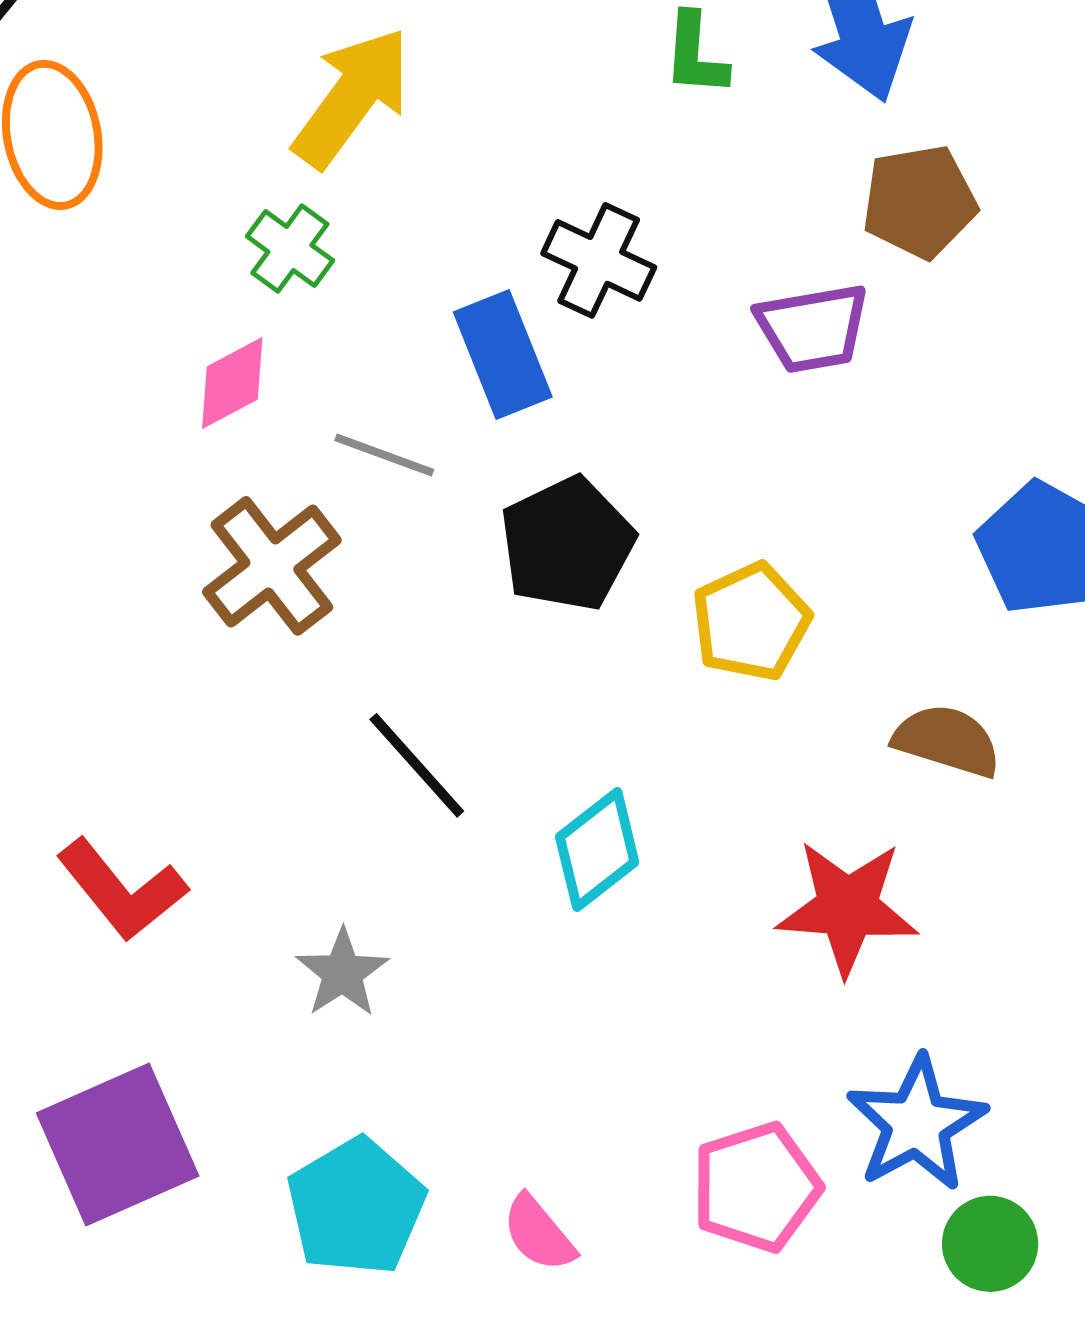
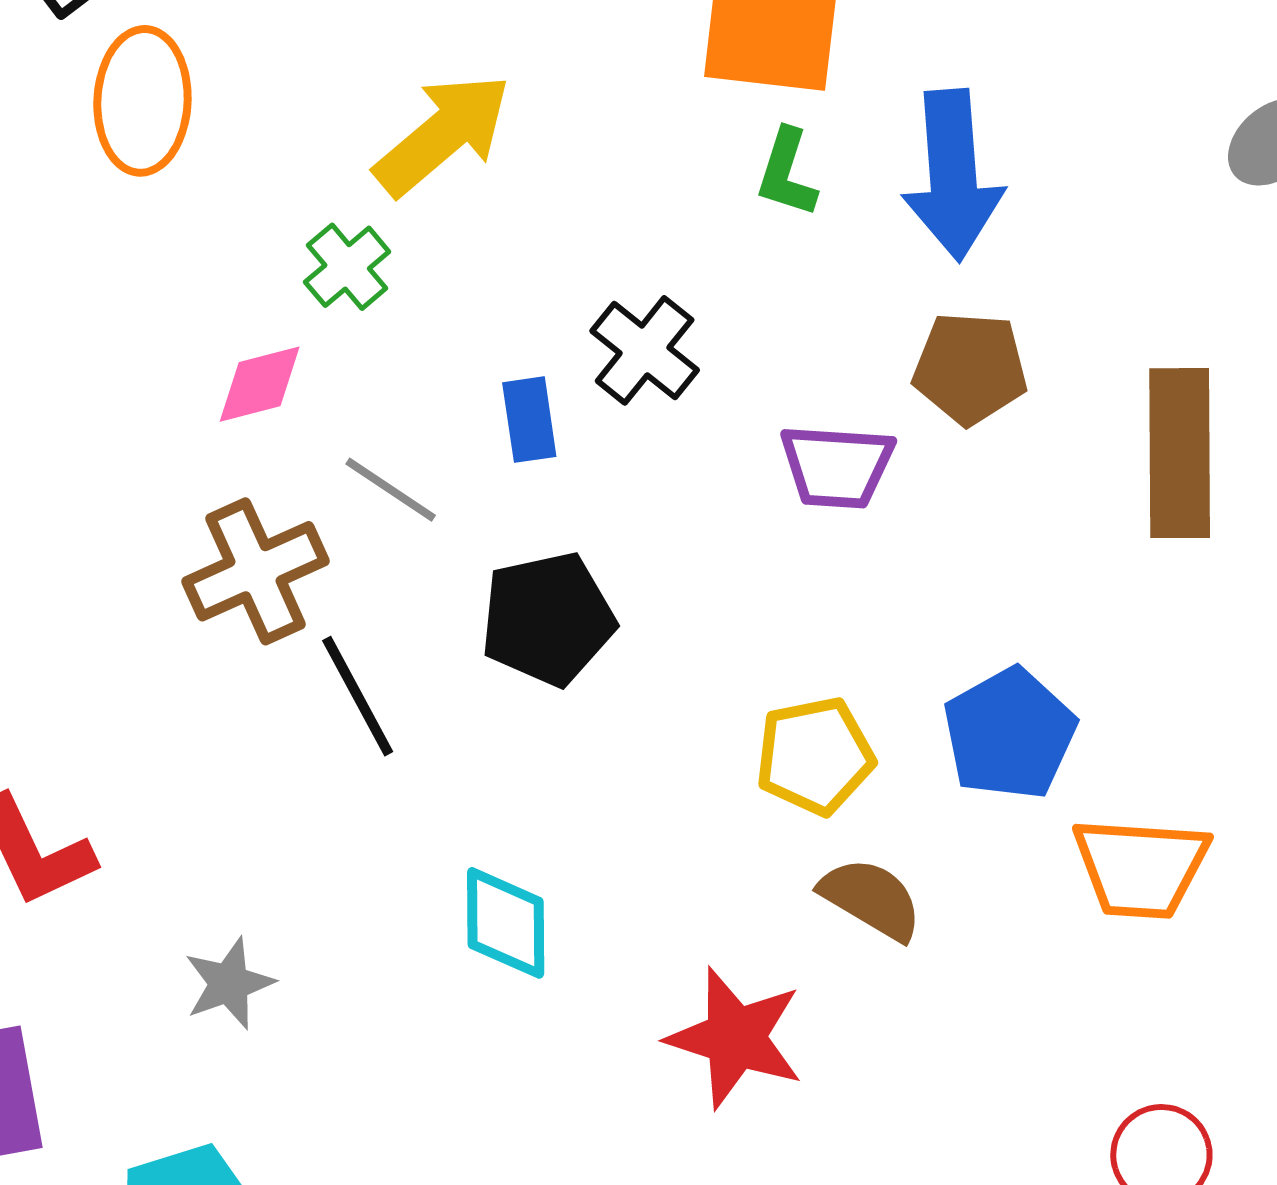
blue rectangle: (503, 355) -> (529, 420), size x0.7
yellow pentagon: (751, 622) -> (815, 756), moved
black line: (417, 765) -> (358, 696), moved
cyan diamond: (597, 850) -> (506, 923), turned -66

